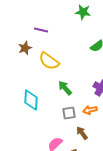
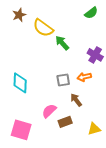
green arrow: (65, 88) -> (62, 43), moved
cyan diamond: (31, 100) -> (20, 83), moved

